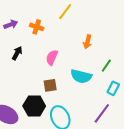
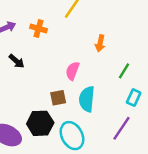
black arrow: (17, 53) -> (17, 61), turned 104
pink semicircle: (52, 57) -> (73, 71), moved
cyan semicircle: (81, 76) -> (87, 99), moved, turned 85

